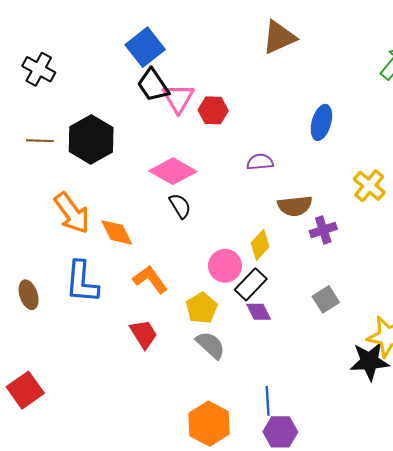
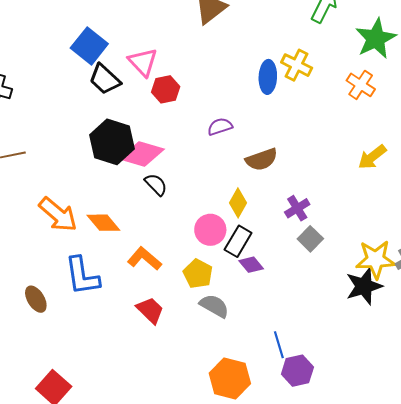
pink triangle: (178, 98) -> (143, 62), moved
black hexagon: (91, 139) -> (112, 142), moved
yellow cross: (369, 186) -> (297, 65), moved
purple cross: (323, 230) -> (297, 208), moved

